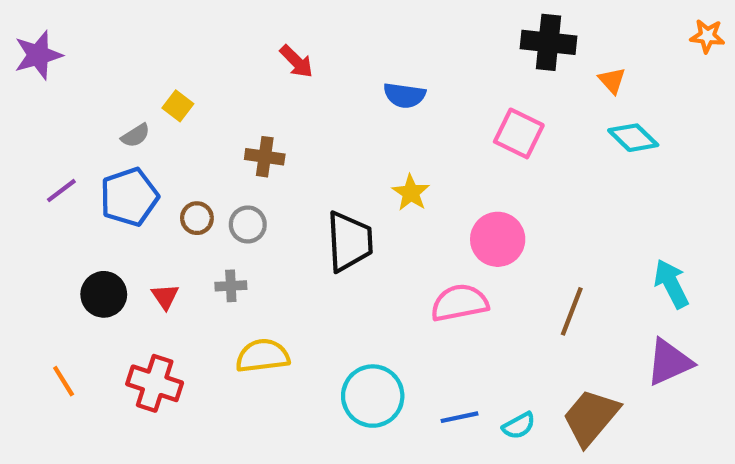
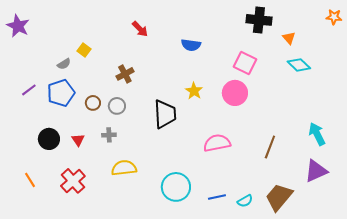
purple star: (38, 55) -> (18, 26), turned -30
brown cross: (265, 157) -> (125, 74), turned -36
pink circle: (498, 239) -> (235, 93), moved
red cross: (155, 383) -> (73, 181), turned 30

